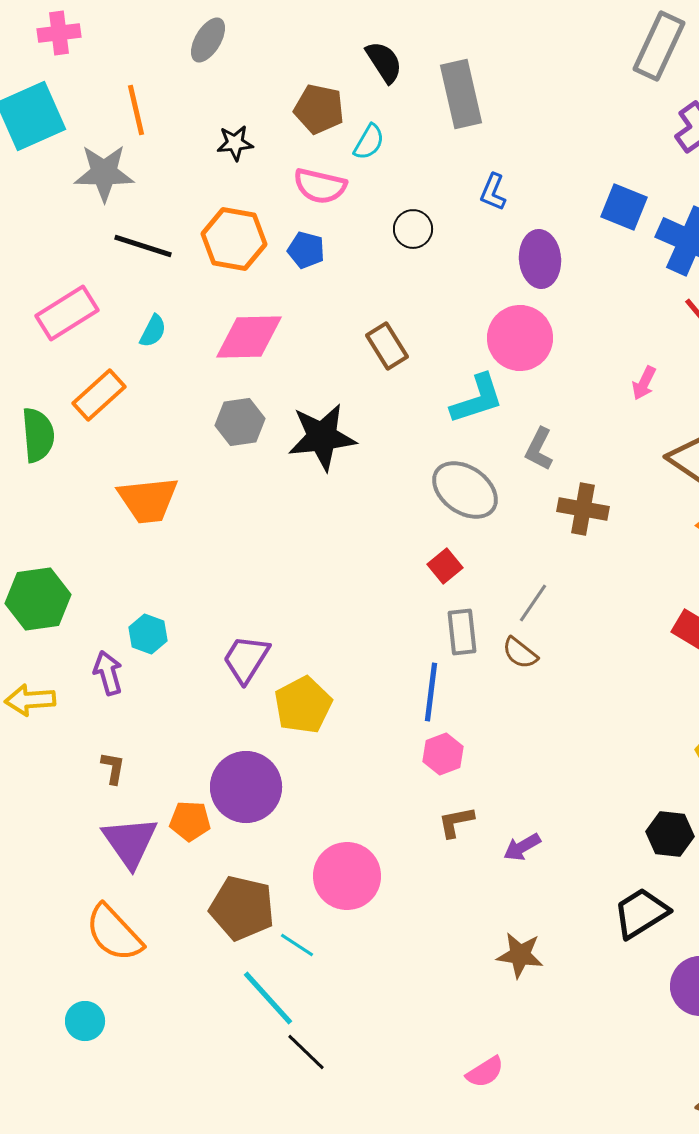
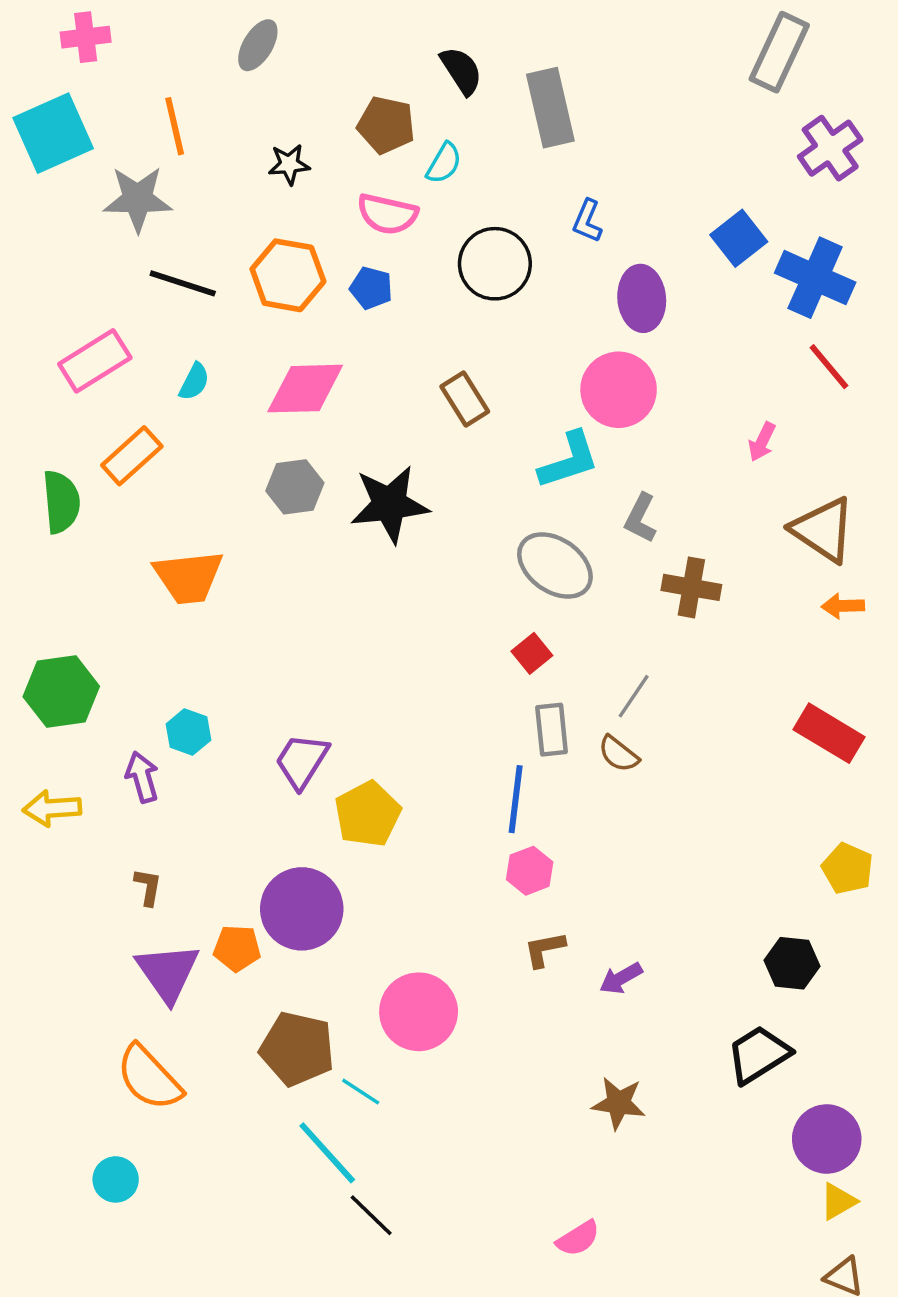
blue square: (624, 207) -> (739, 238), turned 30
black circle: (413, 229) -> (495, 264), size x1.6

